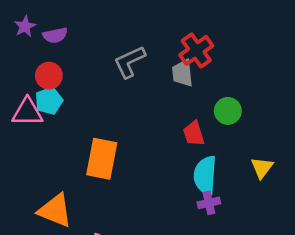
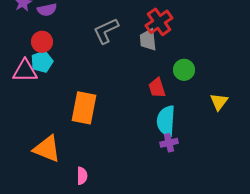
yellow triangle: (262, 168) -> (219, 102), moved

